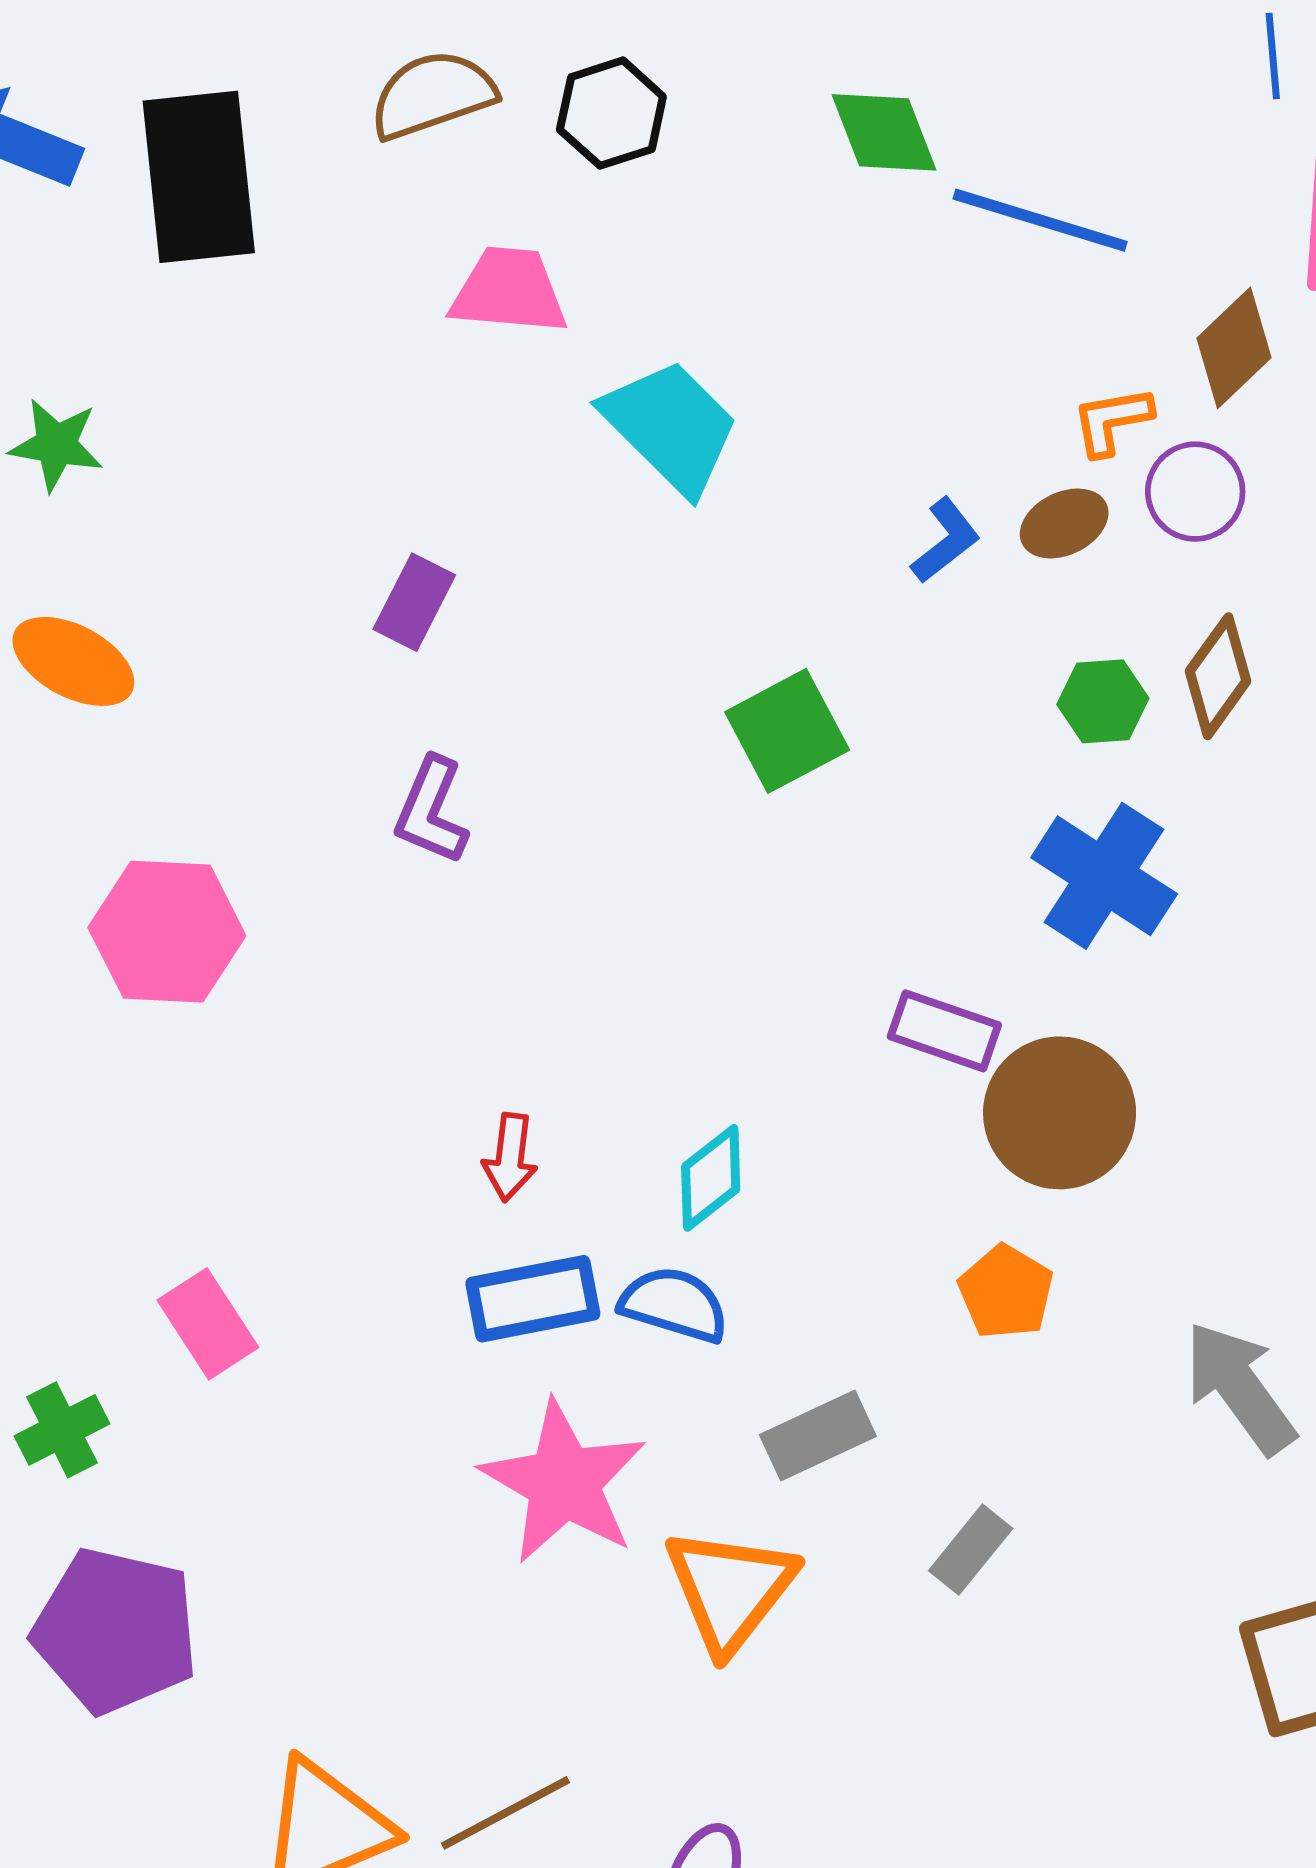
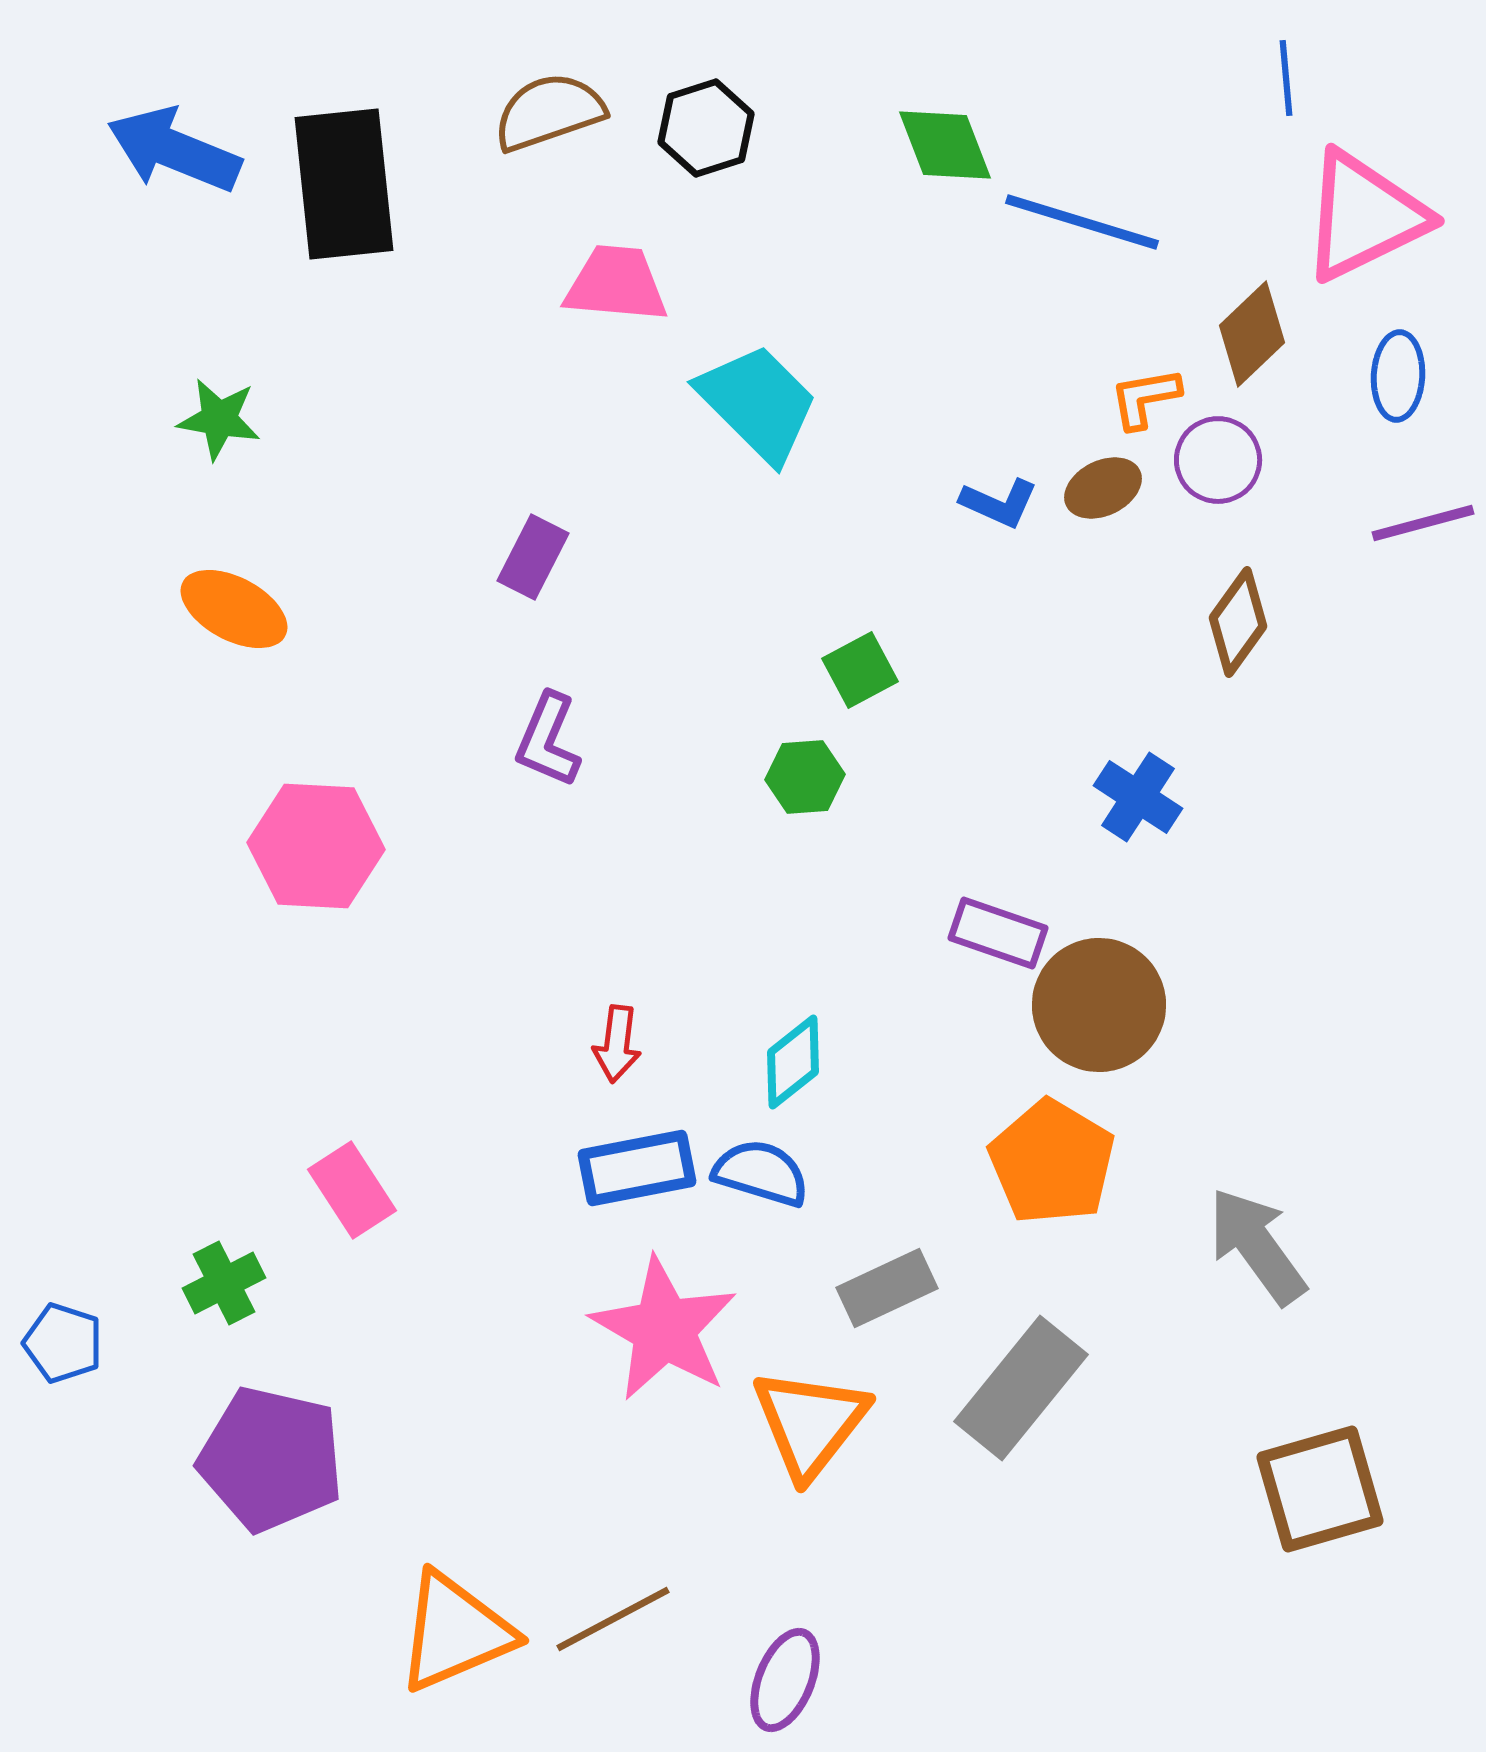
blue L-shape: (946, 541) -> (999, 503), turned 62
green hexagon: (1103, 701) -> (805, 777), moved
green square: (787, 731) -> (860, 670), size x0.7
blue cross: (1104, 876) -> (1138, 797), size x0.7
orange pentagon: (1006, 1292) -> (1052, 1162), size x1.5
gray rectangle: (971, 1550) -> (1021, 1388), size x1.8

